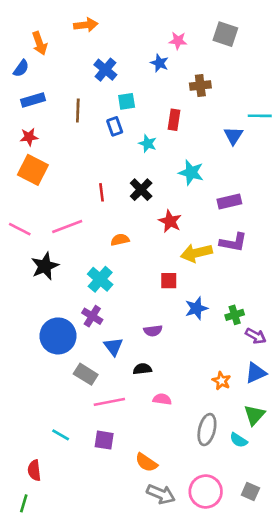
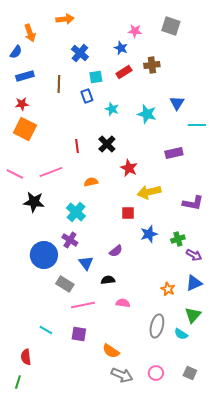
cyan line: (260, 116) -> (197, 125), moved
red rectangle: (174, 120) -> (124, 72), moved, turned 49
cyan star: (191, 172) -> (147, 114), moved
purple L-shape: (233, 242) -> (193, 203), moved
black star: (45, 266) -> (34, 202), turned 30
purple semicircle: (153, 331) -> (116, 251), turned -32
pink circle: (206, 492) -> (156, 373), size x0.6

